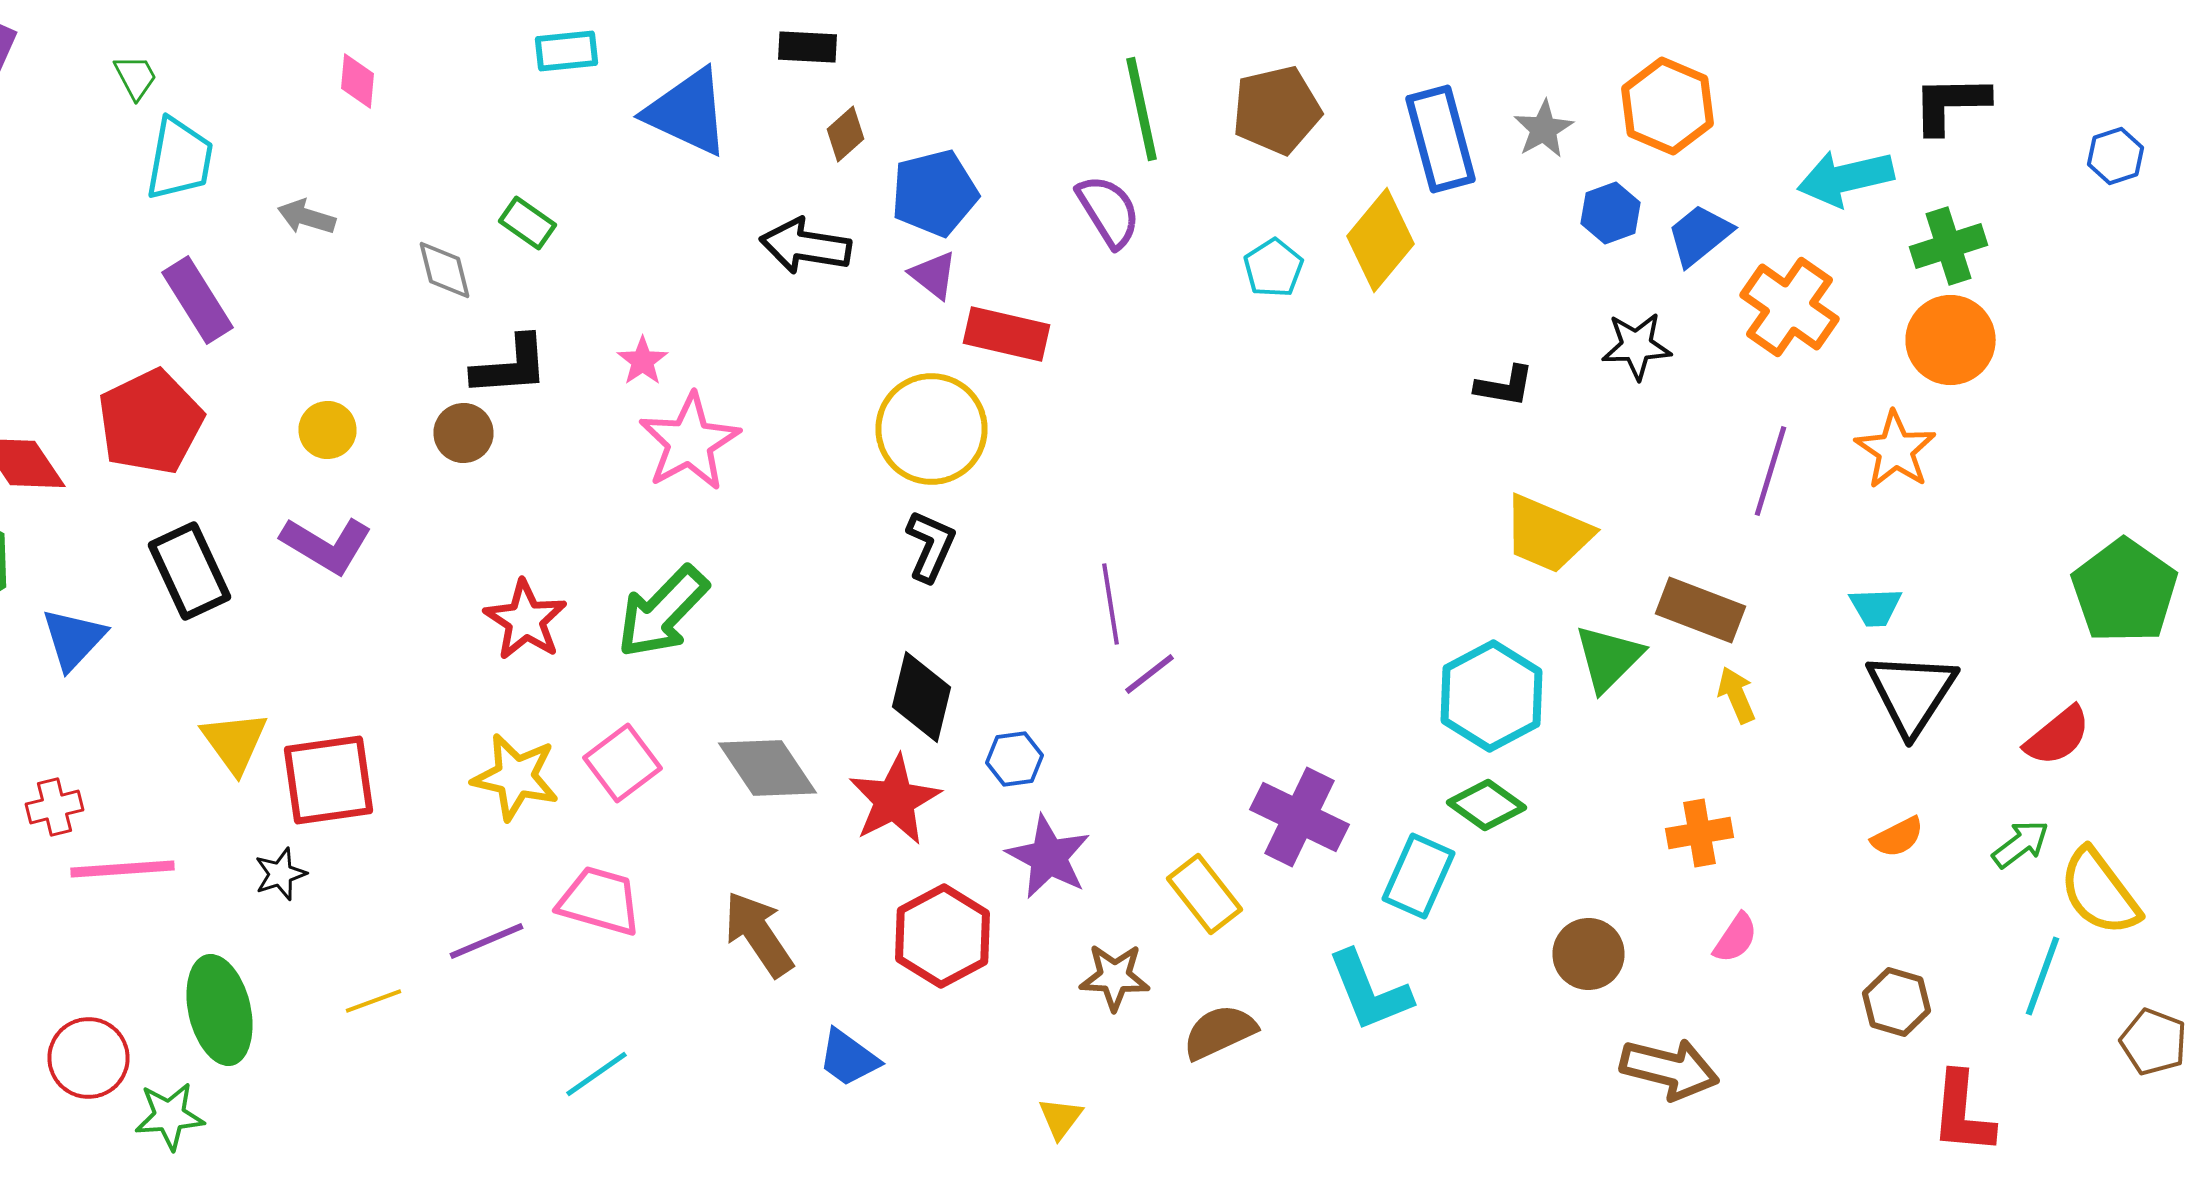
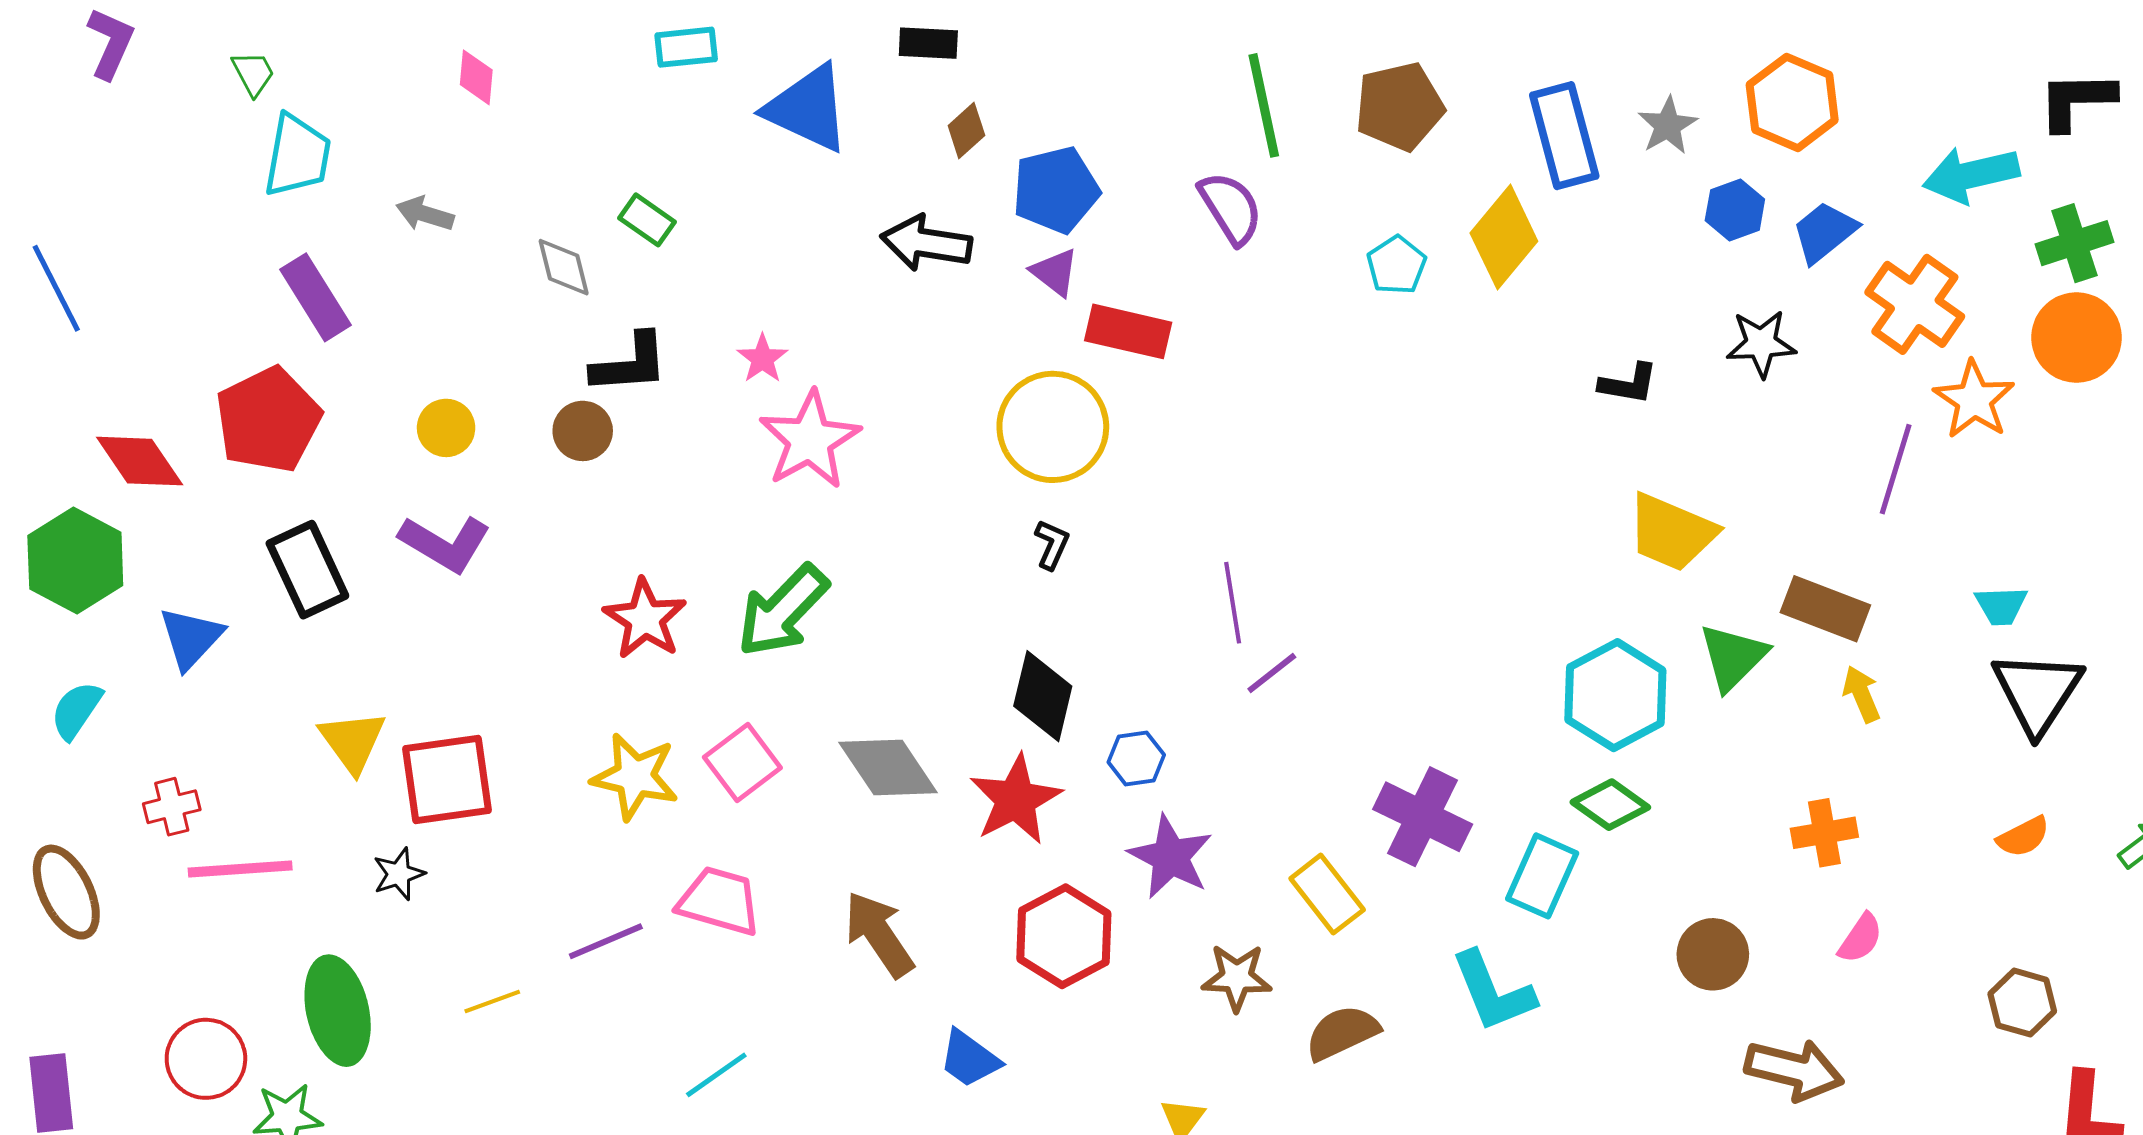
orange star: (1896, 450) -> (1974, 400), moved
black L-shape: (930, 546) -> (1052, 544), size x0.7

